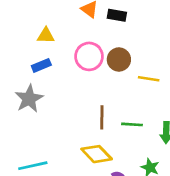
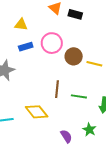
brown circle: (119, 59) -> (74, 56), moved
blue rectangle: (41, 65) -> (26, 47), moved
yellow diamond: (97, 154) -> (37, 112), moved

